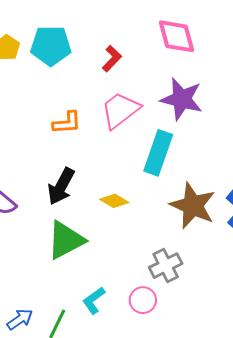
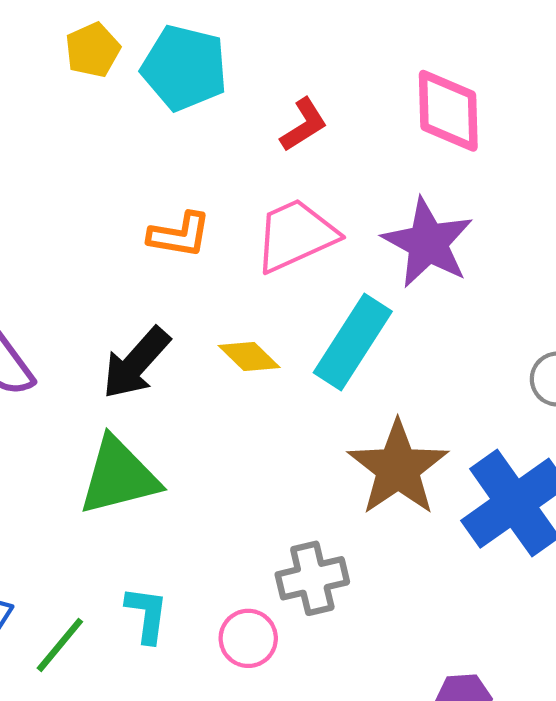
yellow diamond: (114, 201) -> (249, 357), moved
cyan L-shape: (94, 300) -> (147, 615), turned 120

